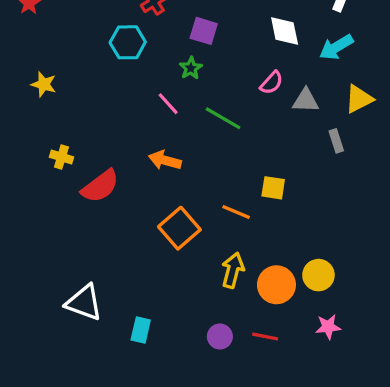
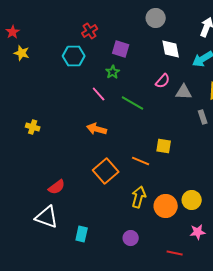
yellow star: (44, 84) -> (22, 53), moved
red semicircle: (100, 186) -> (57, 187), moved, size x0.7
red line: (265, 337) -> (175, 253), moved

